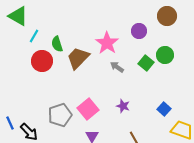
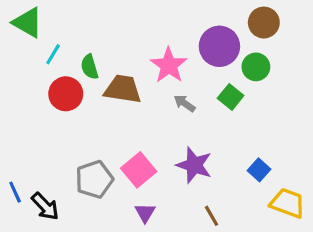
purple circle: (139, 31) -> (219, 46), size x1.6
green circle: (165, 55) -> (256, 67), moved
brown trapezoid: (78, 58) -> (123, 89), turned 55
purple star: (123, 106) -> (194, 165), size x1.6

